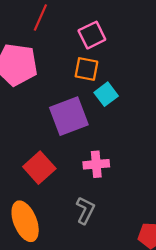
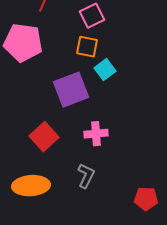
orange ellipse: (25, 221) -> (31, 186), turned -72

